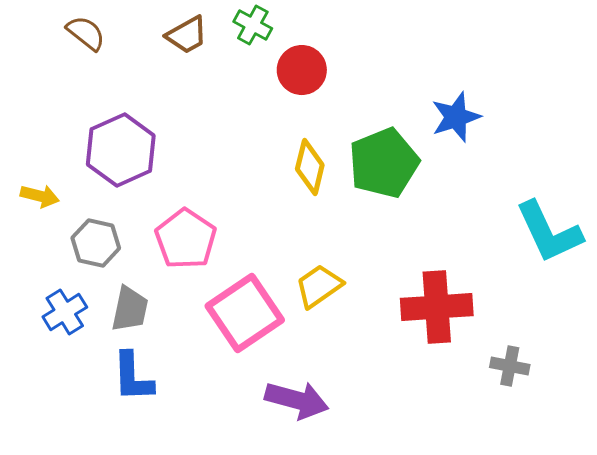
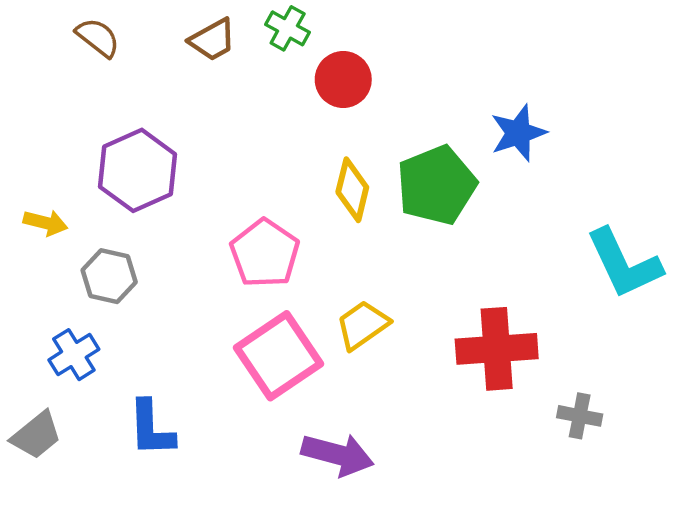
pink pentagon: (186, 239) -> (265, 253), moved
gray trapezoid: (130, 309) -> (36, 435), moved, turned 39

